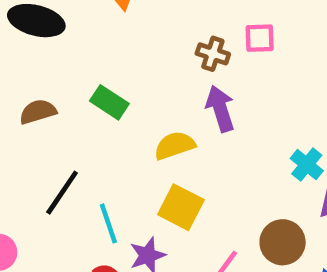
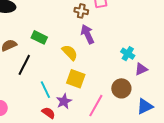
yellow semicircle: (175, 146) -> (70, 53), turned 72
black line: (62, 193) -> (24, 65), moved

